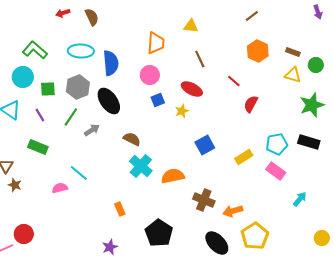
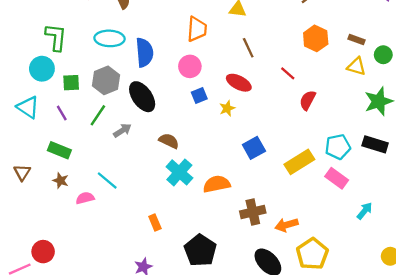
green L-shape: (35, 50) -> (56, 37), turned 55
yellow rectangle: (244, 157) -> (299, 162), size x1.4
brown star: (15, 185) -> (61, 181), moved
brown cross: (204, 200) -> (253, 212), turned -35

